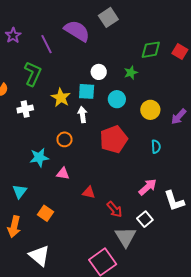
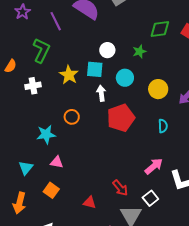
white arrow: (82, 115) -> (101, 93), moved
pink triangle: (63, 174) -> (57, 162), moved
red triangle: (89, 192) -> (90, 203), moved

